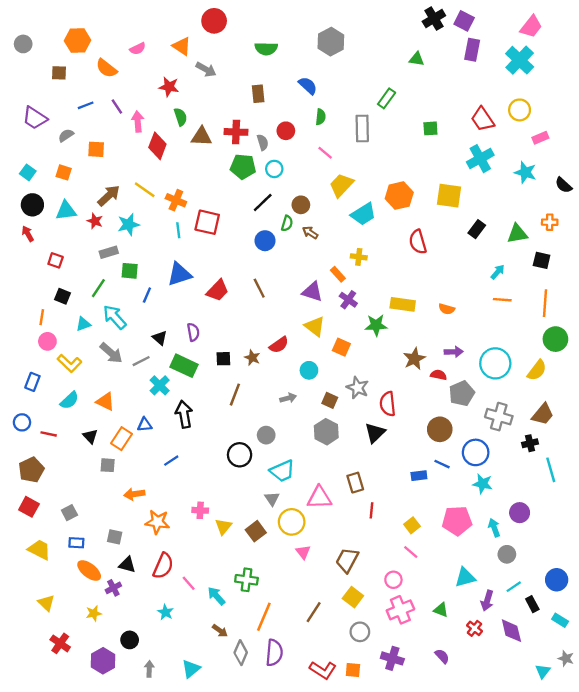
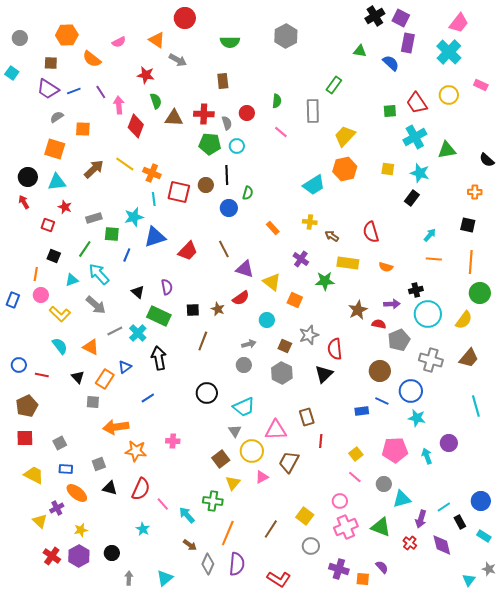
blue semicircle: (308, 86) -> (391, 63), moved
purple trapezoid: (35, 118) -> (48, 89), moved
green square: (430, 128) -> (390, 111), moved
pink rectangle: (540, 138) -> (481, 85), moved, turned 48
cyan square: (28, 172) -> (12, 73), moved
orange square: (64, 172) -> (55, 149), size x1.5
cyan star: (525, 172) -> (420, 173), moved
yellow trapezoid: (341, 185) -> (345, 136), moved
yellow square: (449, 196) -> (388, 169), size x0.6
black line: (263, 203) -> (227, 175), turned -48
brown circle: (301, 205) -> (206, 185), moved
red star: (95, 221) -> (65, 207), moved
cyan star: (128, 224) -> (134, 217), moved
brown arrow: (310, 233) -> (332, 236), moved
green triangle: (517, 234) -> (447, 150), moved
red semicircle: (418, 242) -> (371, 232), moved
orange rectangle: (338, 274) -> (273, 228), moved
purple triangle: (312, 292) -> (245, 269), moved
gray line: (141, 361) -> (115, 331), moved
blue rectangle: (32, 382) -> (13, 300), moved
gray star: (358, 388) -> (309, 335), turned 30
cyan semicircle: (69, 400) -> (60, 346), turned -84
blue triangle: (145, 425) -> (125, 367), turned -32
gray circle: (266, 435) -> (244, 365), moved
black cross: (530, 443) -> (416, 290), moved
orange arrow: (134, 494) -> (116, 427), size x1.4
red square: (29, 507) -> (25, 438), turned -30
yellow triangle: (223, 527) -> (233, 483), moved
gray square: (115, 537) -> (99, 464), turned -32
pink triangle: (303, 552) -> (262, 477), turned 40
gray circle: (507, 554) -> (384, 484), moved
brown trapezoid: (347, 560) -> (289, 462), moved
purple cross: (113, 588) -> (57, 508), moved
green triangle: (441, 610) -> (381, 527), size x1.5
purple hexagon: (103, 661) -> (79, 556), moved
orange square: (353, 670) -> (363, 579), moved

